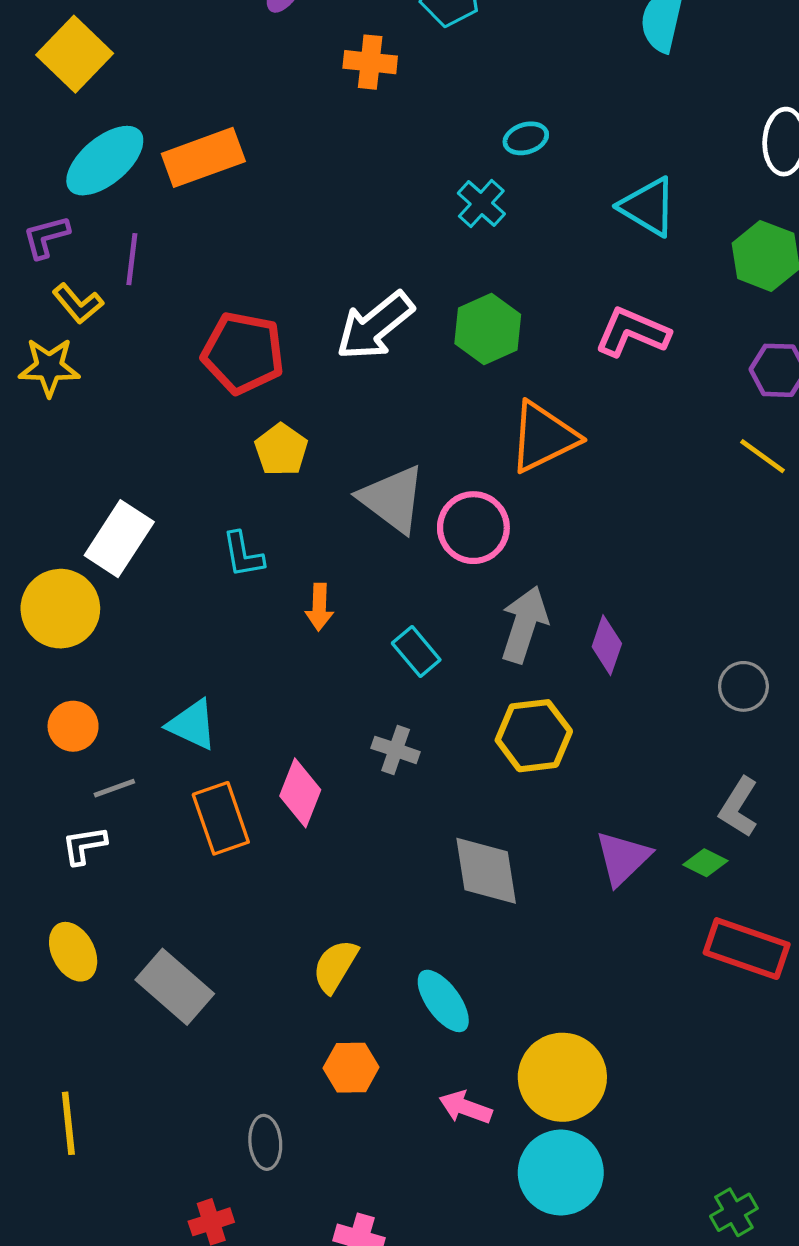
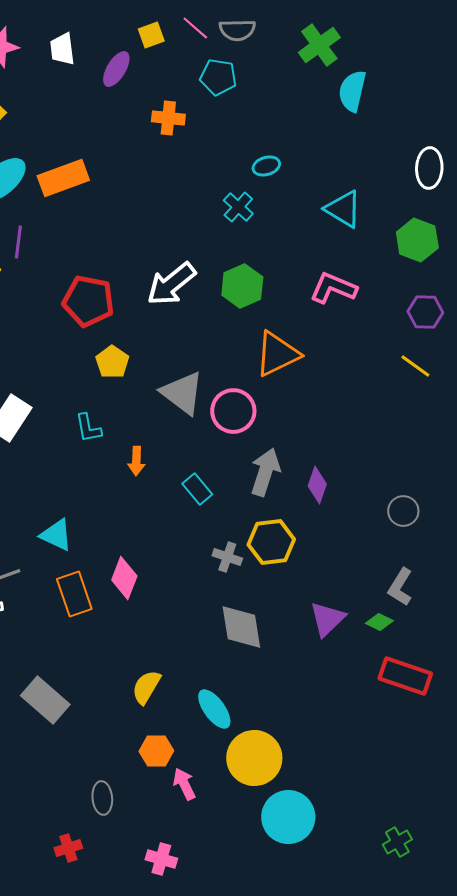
gray cross: (396, 750) -> (227, 557), moved
yellow circle: (562, 1077) -> (254, 758), moved
pink arrow: (465, 1107) -> (184, 784), moved, turned 44

